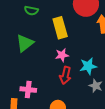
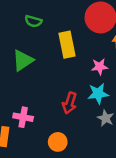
pink star: (62, 55) -> (100, 67), moved

